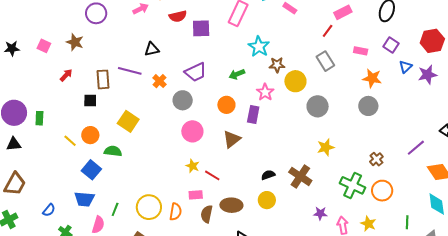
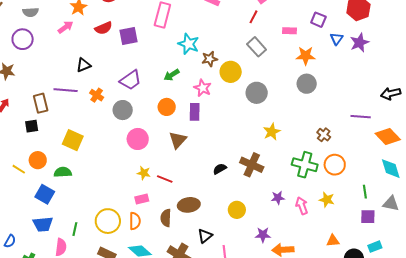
purple line: (416, 148) -> (361, 117), turned 54
pink rectangle: (196, 195) -> (142, 199), moved
yellow circle: (267, 200) -> (237, 210), moved

